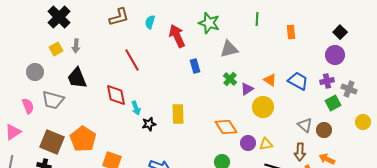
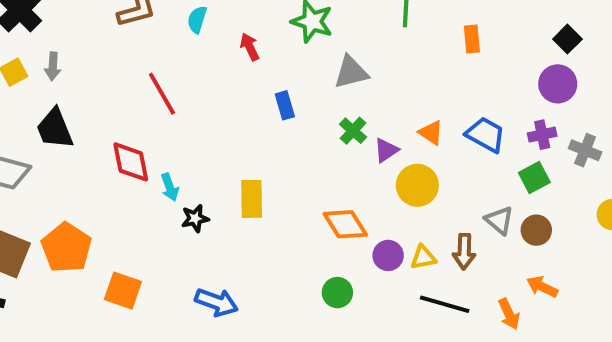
red arrow: (177, 36) -> (250, 47), size x0.6
green square: (333, 103) -> (534, 177), moved
brown arrow: (300, 152) -> (464, 252), moved

